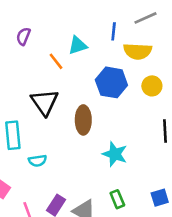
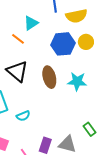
yellow circle: (152, 86) -> (86, 42), moved
cyan star: (115, 154) -> (77, 81), moved

